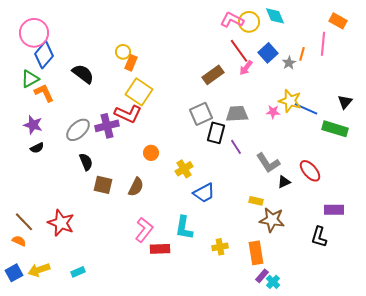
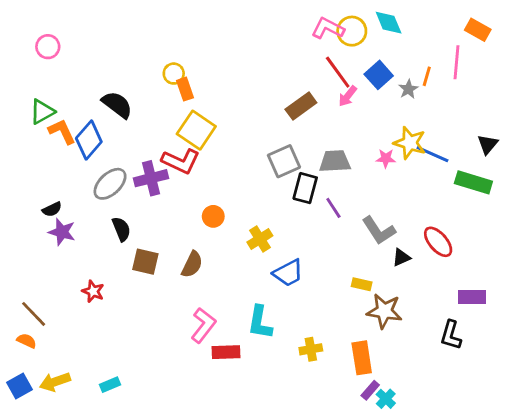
pink circle: (34, 33) -> (48, 47), size x0.6
blue diamond: (44, 55) -> (89, 140), moved
orange rectangle: (131, 63) -> (185, 89), turned -42
purple star: (33, 125) -> (62, 232), moved
red star: (61, 223) -> (93, 291), moved, size x0.6

